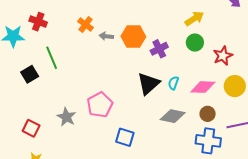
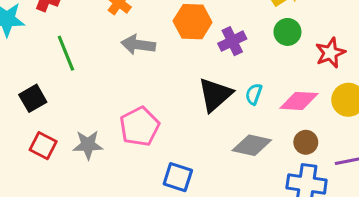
gray arrow: (106, 36) -> (138, 45), moved, size x1.5
black square: (30, 74) -> (33, 98), moved
gray star: (66, 117) -> (88, 145), turned -30
red square: (31, 128) -> (43, 146), moved

